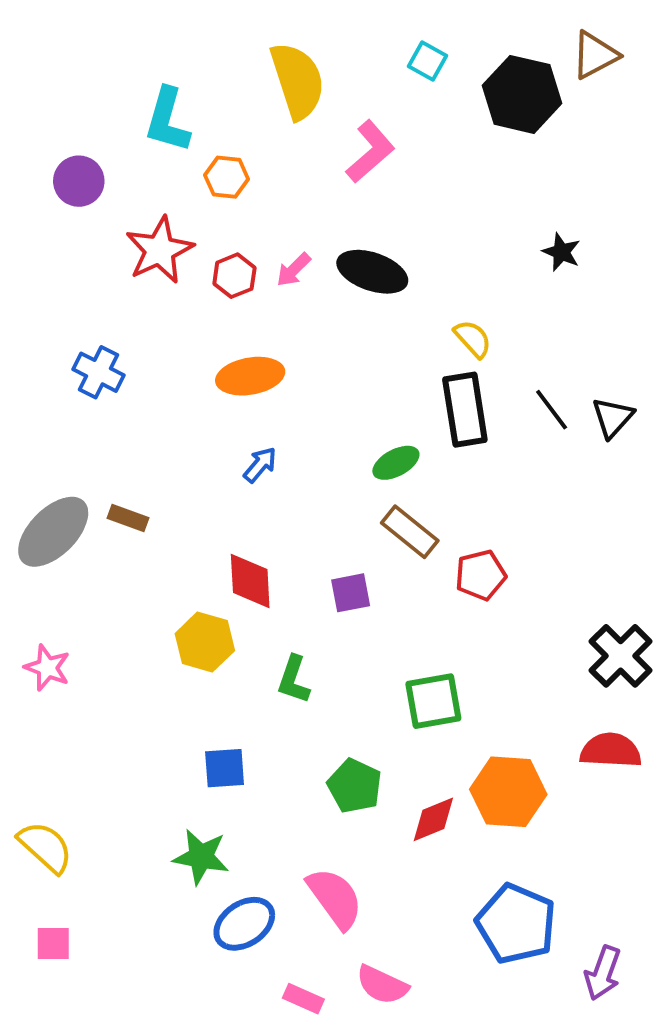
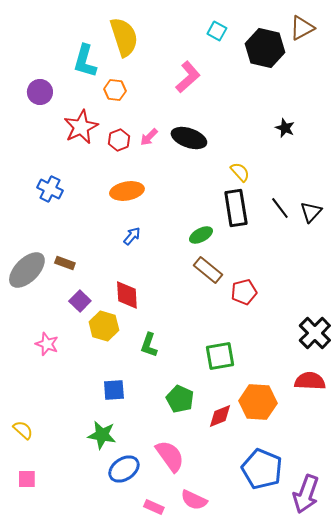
yellow semicircle: (297, 81) -> (124, 37), moved
purple square: (351, 593) -> (80, 301), moved, turned -35
pink star: (47, 668) -> (47, 344), moved
yellow semicircle: (45, 847) -> (23, 430), size x0.7
purple arrow: (603, 973) -> (306, 494), size x1.4

